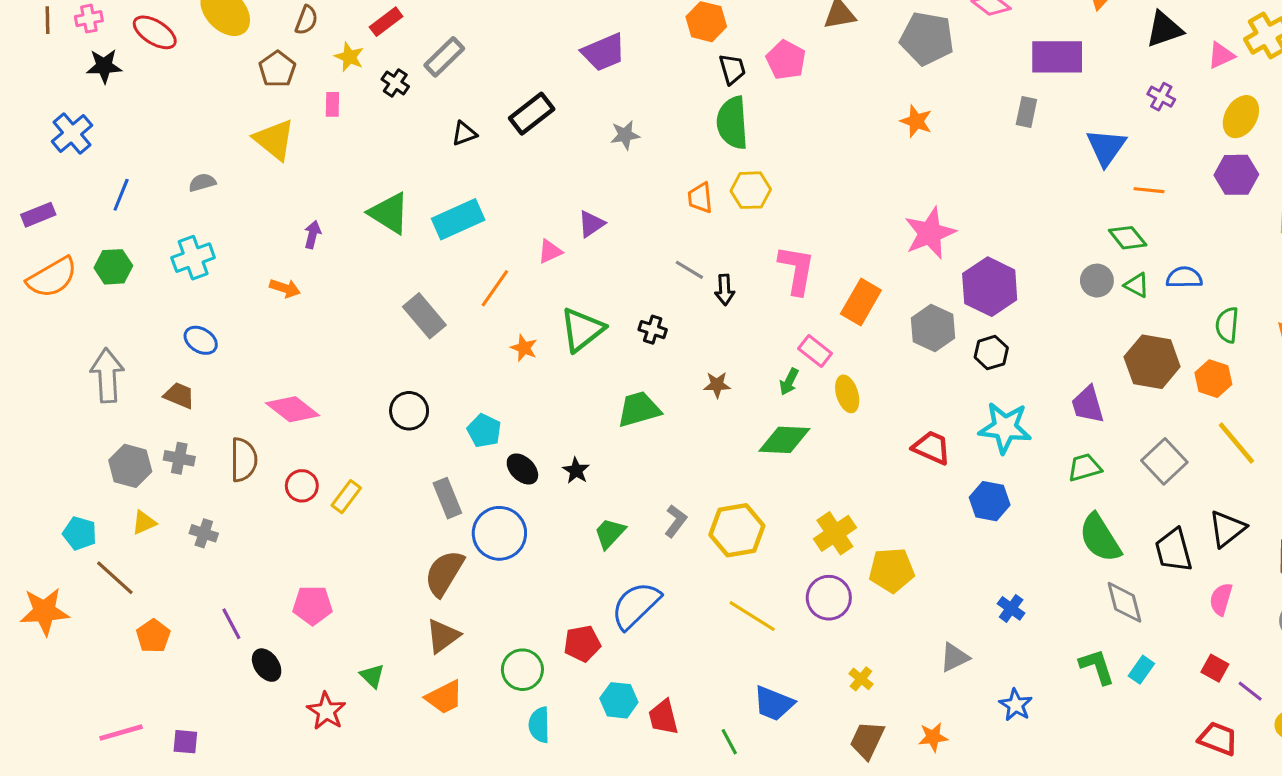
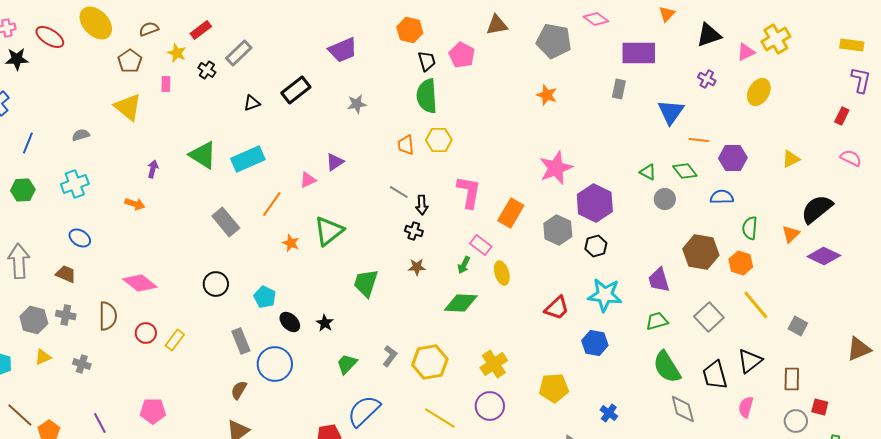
brown semicircle: (306, 20) -> (149, 29), turned -132
purple hexagon: (1236, 175) -> (733, 158), moved
green triangle: (1137, 285) -> (648, 172), moved
black cross: (653, 330) -> (414, 231), moved
green trapezoid: (639, 409) -> (366, 283), turned -56
red trapezoid: (931, 448) -> (557, 308), turned 112
yellow pentagon: (892, 570) -> (554, 388), moved
brown semicircle: (444, 573) -> (239, 390), size x0.6
brown line: (115, 578) -> (20, 415), moved

